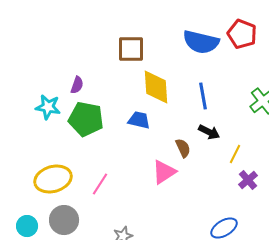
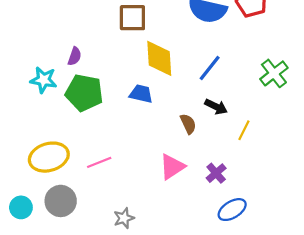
blue line: (203, 96) -> (210, 68), turned 48
pink triangle: (164, 172) -> (172, 167), moved
purple cross: (248, 180) -> (216, 173), moved
pink line: (100, 184) -> (99, 162), turned 35

